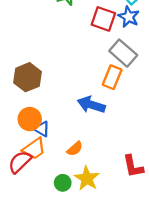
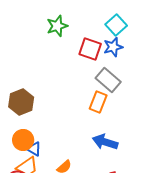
blue star: (129, 17) -> (113, 47), turned 30
blue arrow: (91, 105) -> (105, 142), moved

